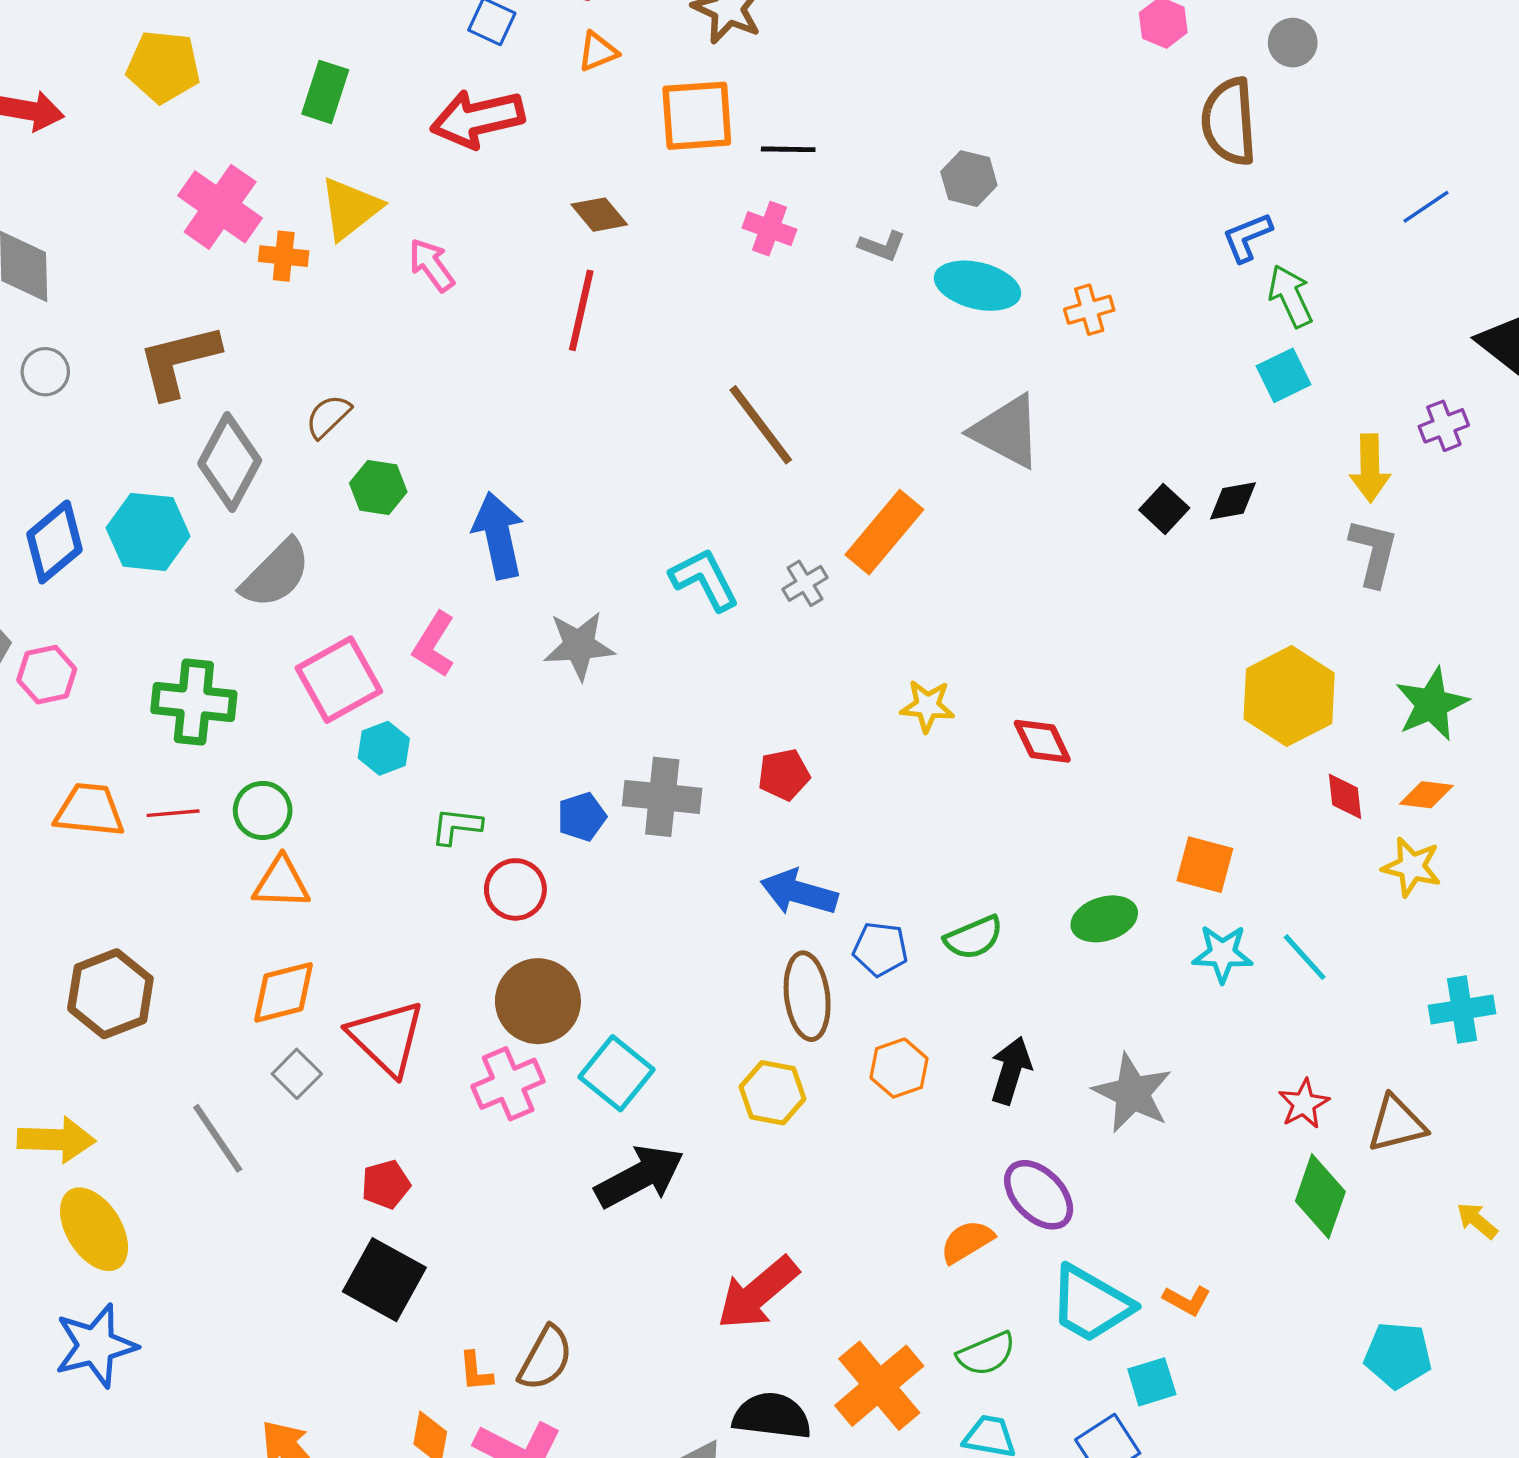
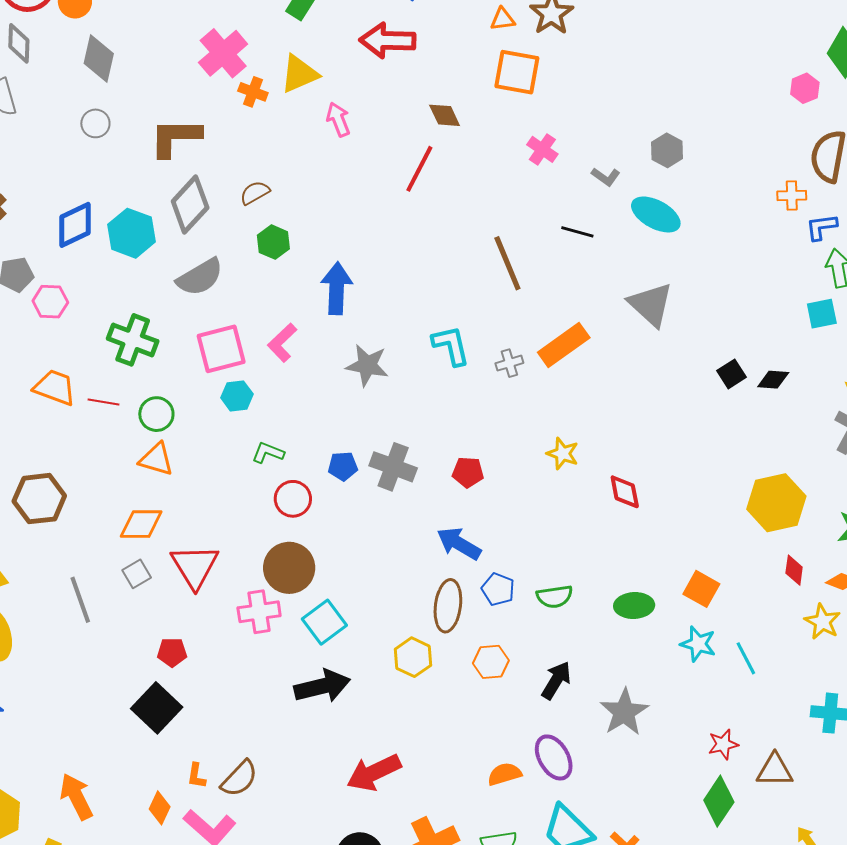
orange triangle: (598, 52) -> (503, 19), moved
black line: (788, 149) -> (577, 232), moved
orange cross: (1089, 310) -> (792, 196), moved

